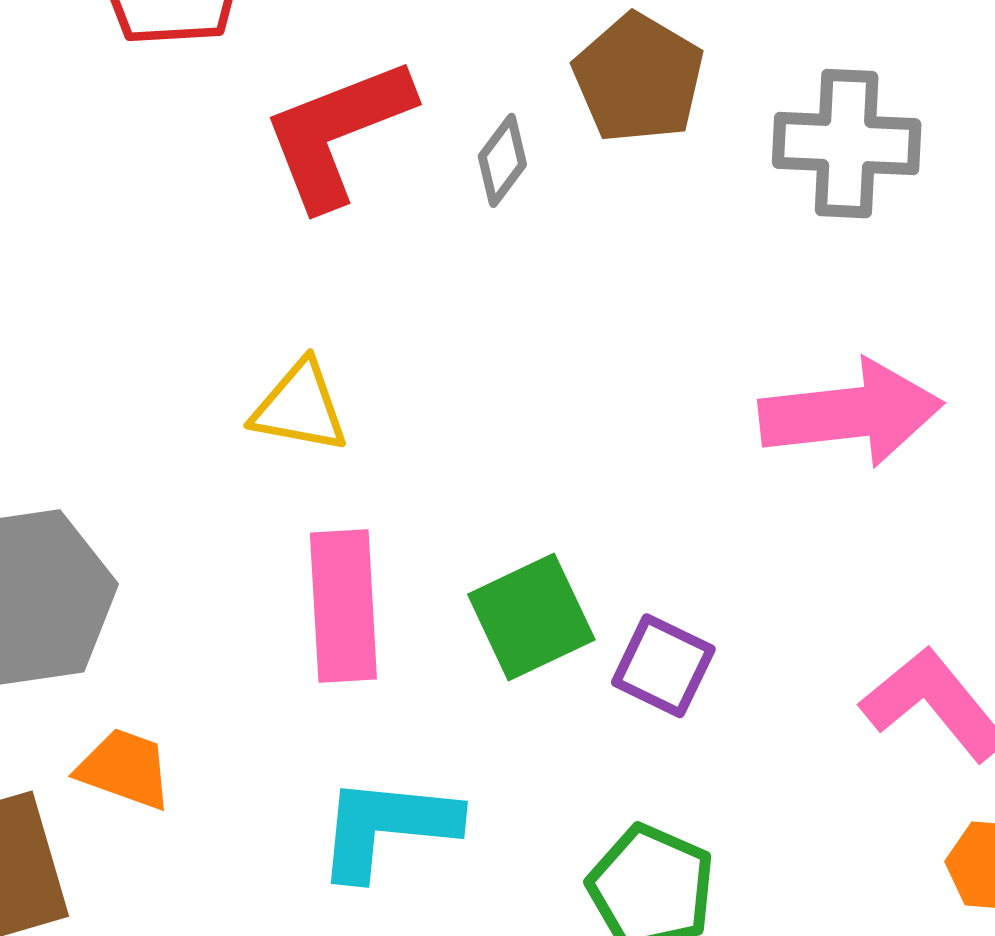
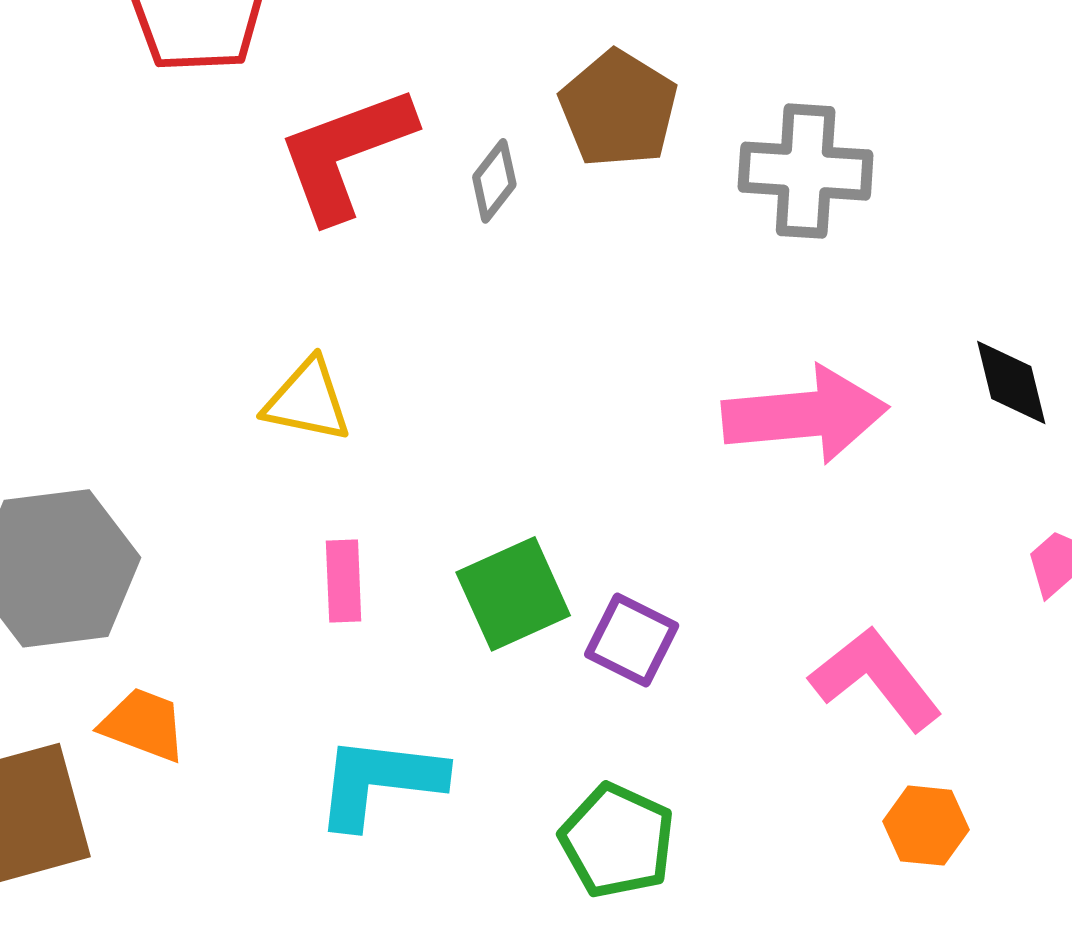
pink rectangle: (343, 606) -> (344, 581), size x0.6

